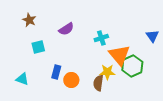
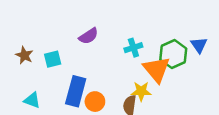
brown star: (29, 20) -> (24, 55), moved
green hexagon: (132, 66) -> (173, 54), moved
blue rectangle: (56, 72) -> (76, 91), size x1.6

